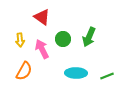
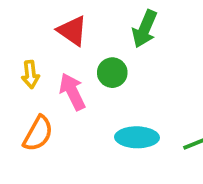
green arrow: (89, 37) -> (145, 29), moved

